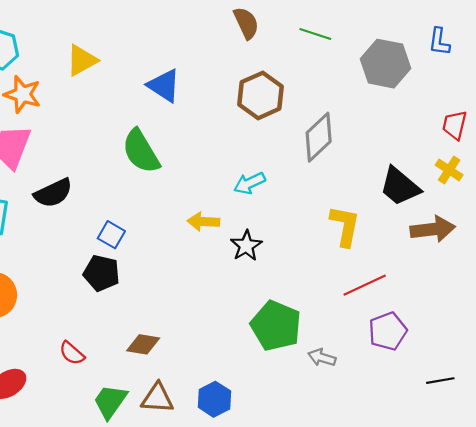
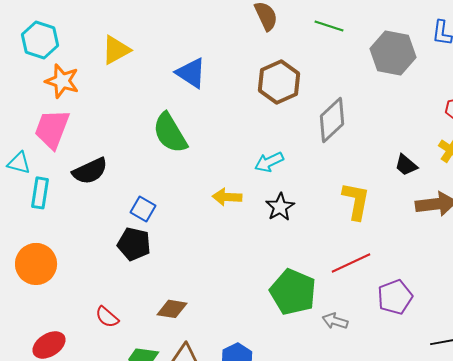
black trapezoid: (400, 186) -> (406, 165), size x0.6
black star: (246, 246) -> (280, 207), moved
red line: (365, 285) -> (351, 263), moved

